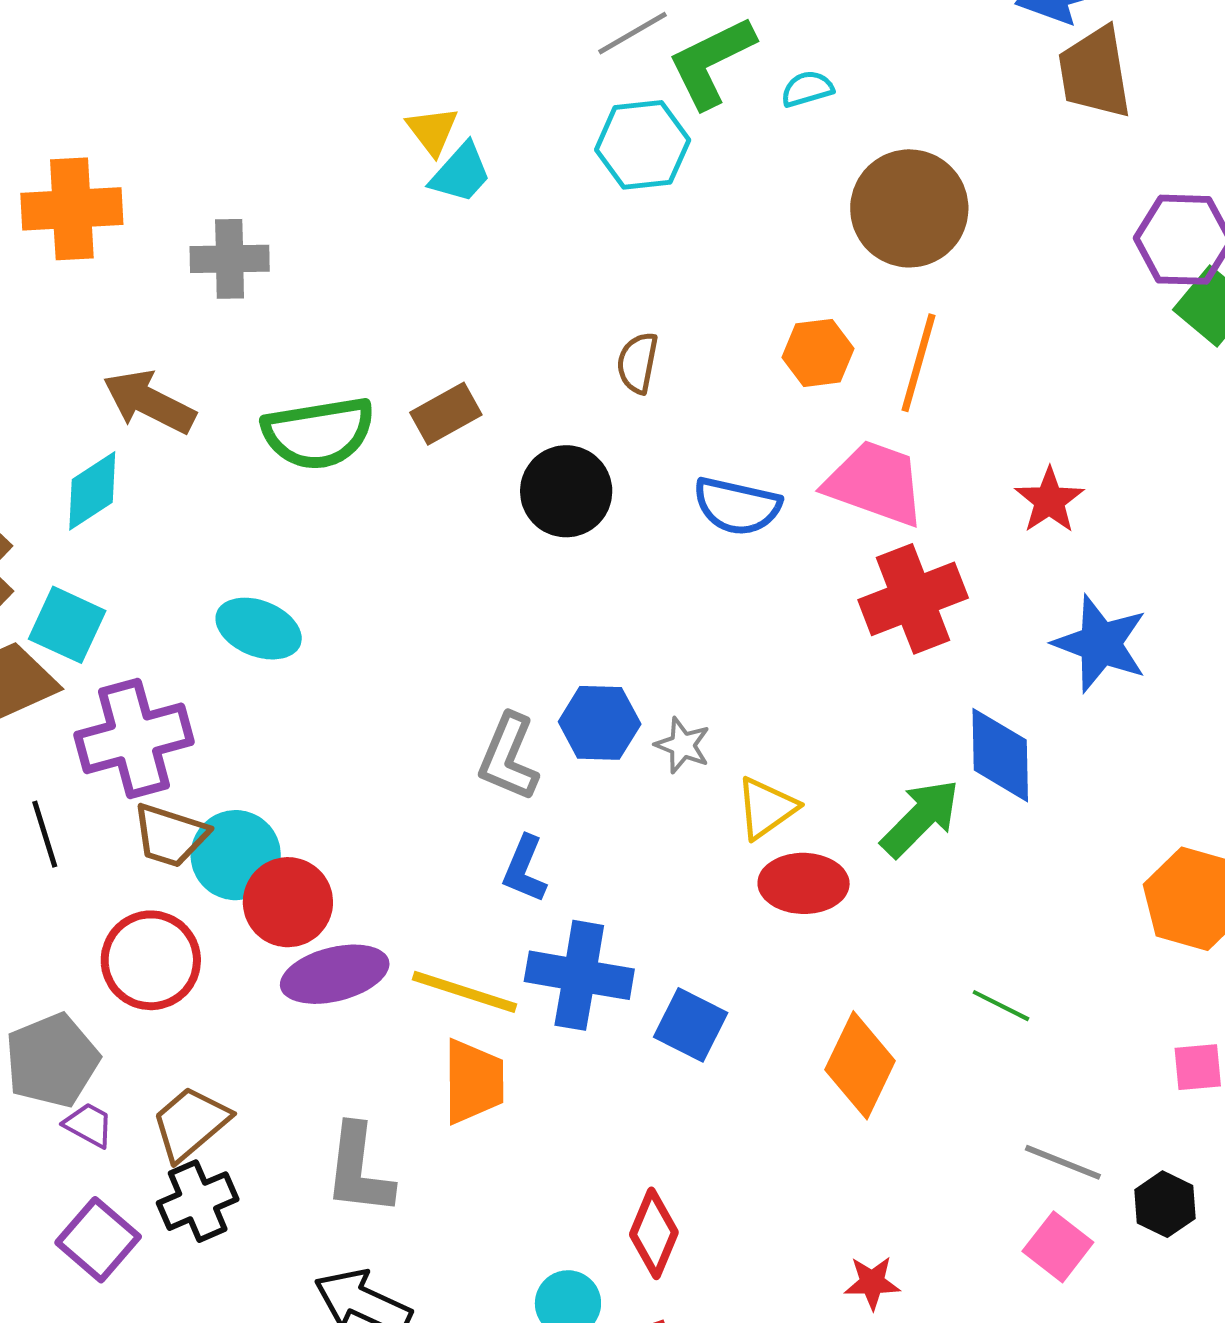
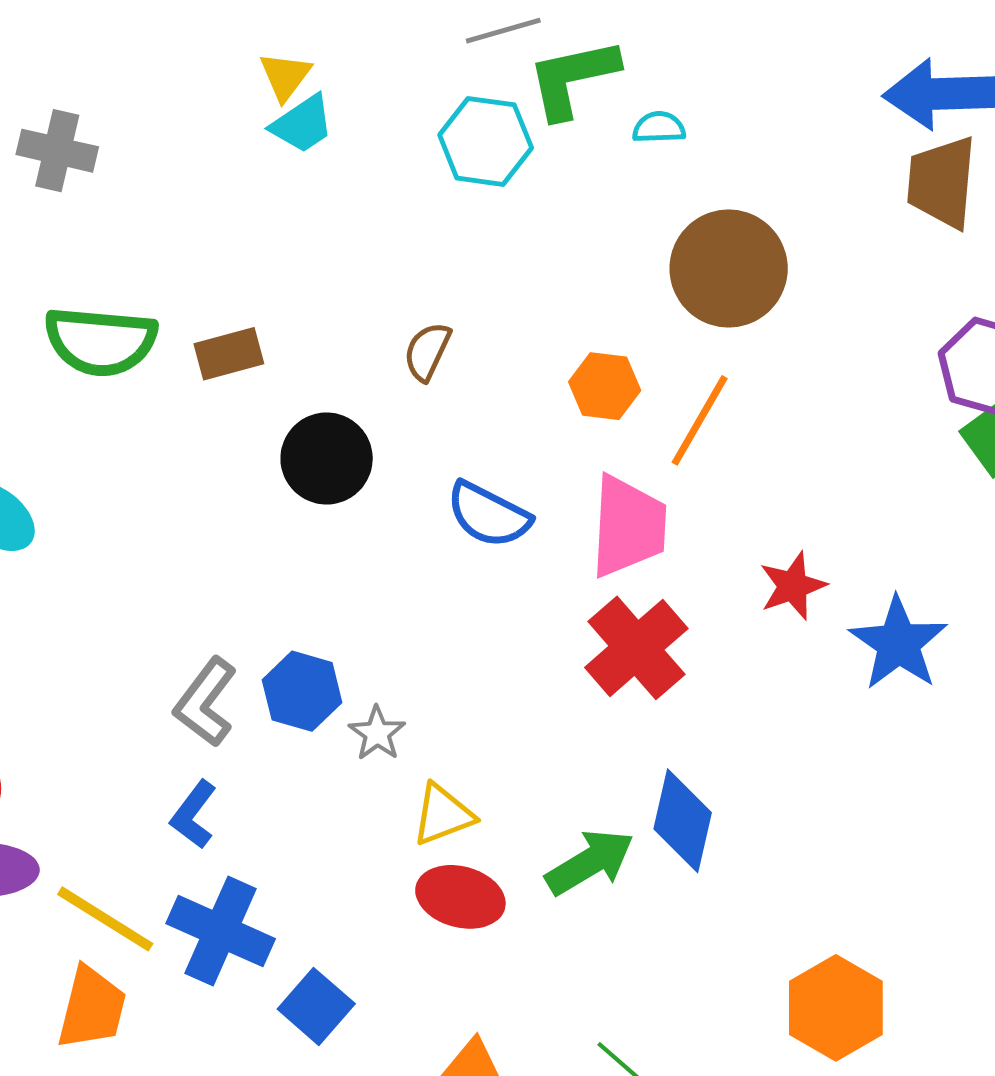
pink trapezoid: (875, 483) -> (628, 526), turned 59
red cross: (913, 599) -> (636, 648), turned -34
blue star: (1100, 644) -> (898, 643), moved

